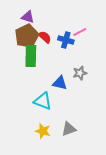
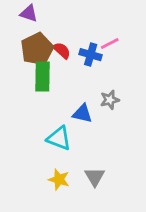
purple triangle: (28, 17) -> (29, 13), moved
gray triangle: (69, 129) -> (95, 177), turned -42

